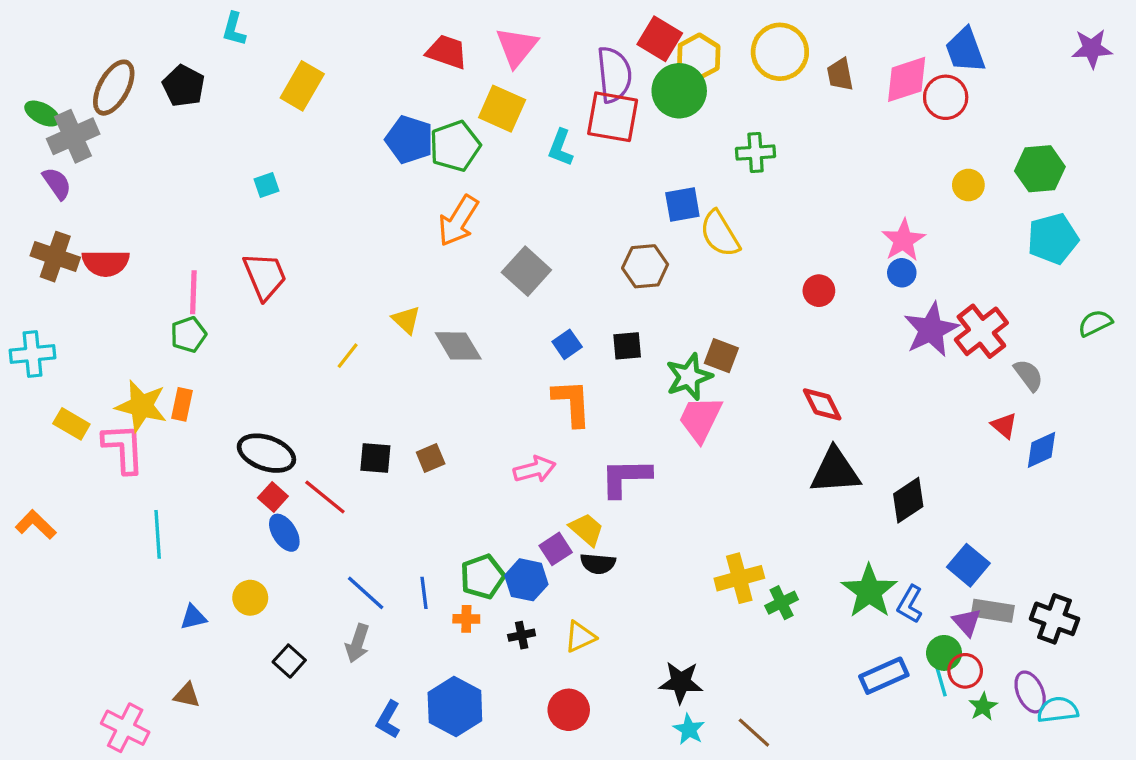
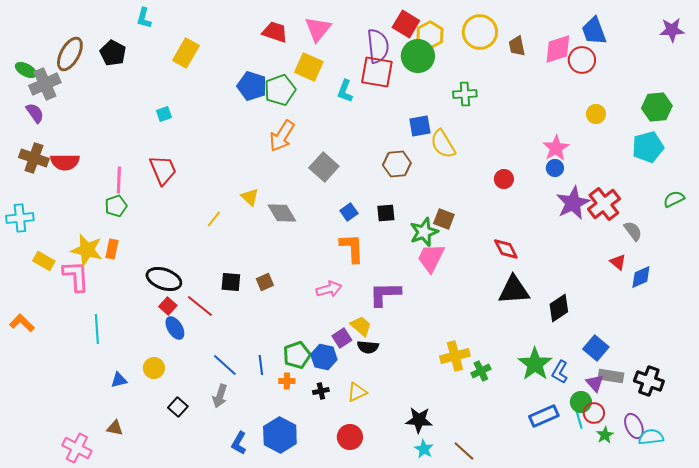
green hexagon: (1040, 169) -> (657, 107), moved

